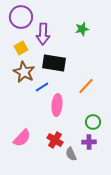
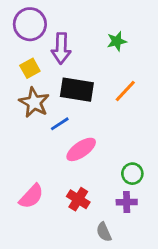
orange line: (86, 86) -> (125, 91), moved
pink ellipse: (57, 105) -> (81, 149), turned 50
gray semicircle: (71, 154) -> (104, 232), moved

